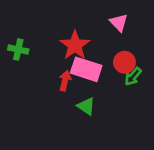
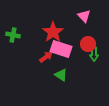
green arrow: (133, 76) -> (94, 54), turned -40
red arrow: (65, 81) -> (46, 57), turned 40

